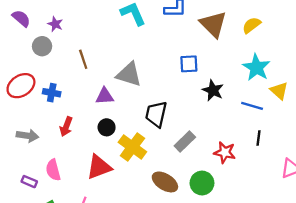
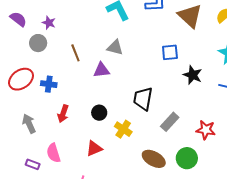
gray triangle: (129, 74) -> (115, 47), moved, size x0.7
purple triangle: (105, 96) -> (101, 70), moved
gray arrow: (27, 136) -> (29, 124), turned -120
yellow cross: (132, 147) -> (123, 129), size x0.7
red triangle: (99, 167) -> (94, 148), size x0.7

